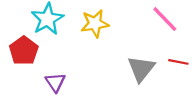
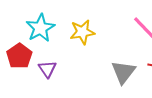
purple triangle: (55, 82) -> (47, 69), moved

